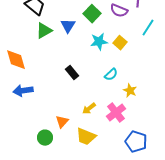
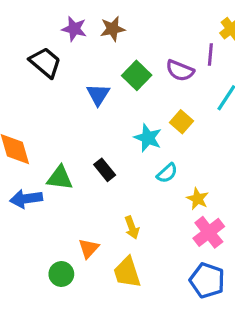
green triangle: (44, 31) -> (60, 178), moved, turned 36
cyan star: (99, 42) -> (148, 138), moved, turned 30
yellow arrow: (89, 109) -> (132, 228), turned -72
pink cross: (116, 113) -> (209, 232), moved
yellow trapezoid: (86, 137) -> (127, 272), turned 50

